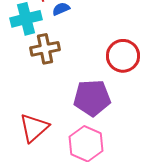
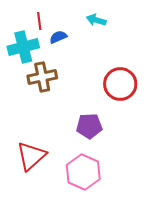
purple pentagon: (92, 98) -> (89, 126), size x0.7

